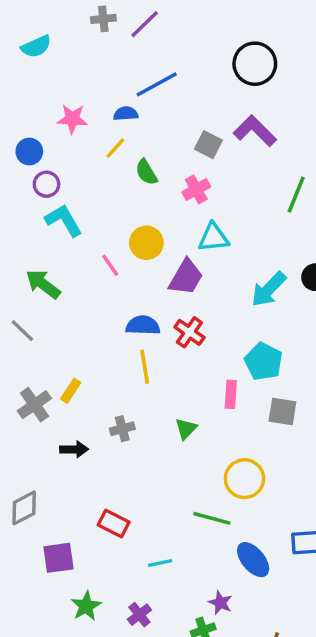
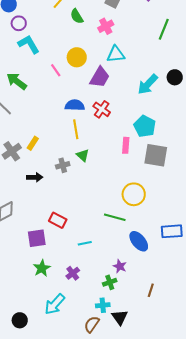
gray square: (282, 412) -> (156, 155), size x1.4
green triangle: (186, 429) -> (83, 155), moved, turned -32
purple square: (59, 558) -> (37, 238), moved

